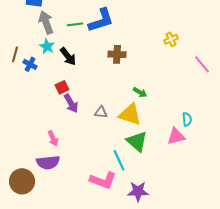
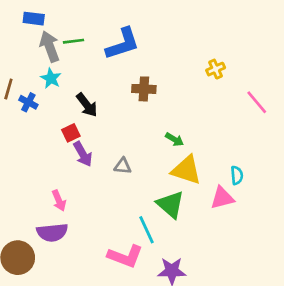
green line: (75, 24) -> (73, 41), moved
black arrow: (68, 56) -> (87, 105), moved
yellow triangle: (130, 114) -> (186, 170), moved

